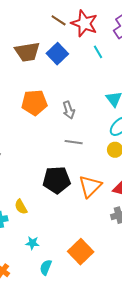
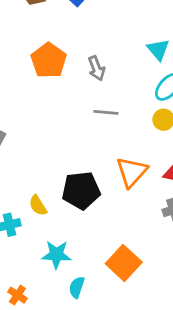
orange pentagon: (34, 103) -> (49, 61), turned -30
black pentagon: (57, 180) -> (81, 190), moved
cyan star: (32, 243) -> (56, 255), size x1.5

